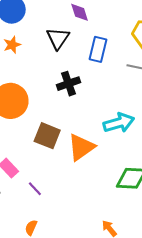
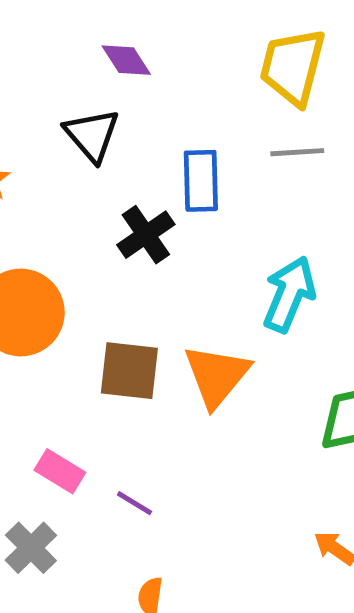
blue rectangle: (98, 49) -> (201, 181), moved
cyan arrow: (119, 123) -> (289, 294), turned -36

